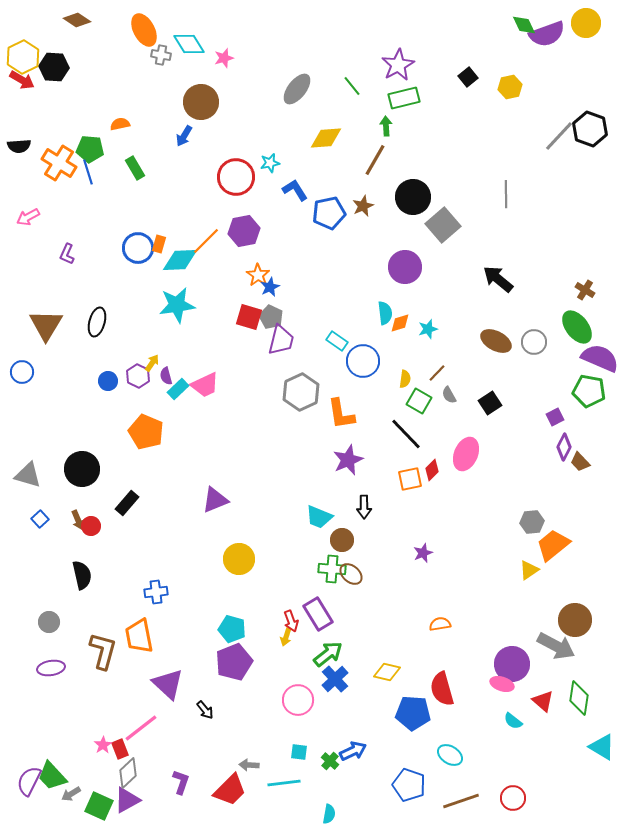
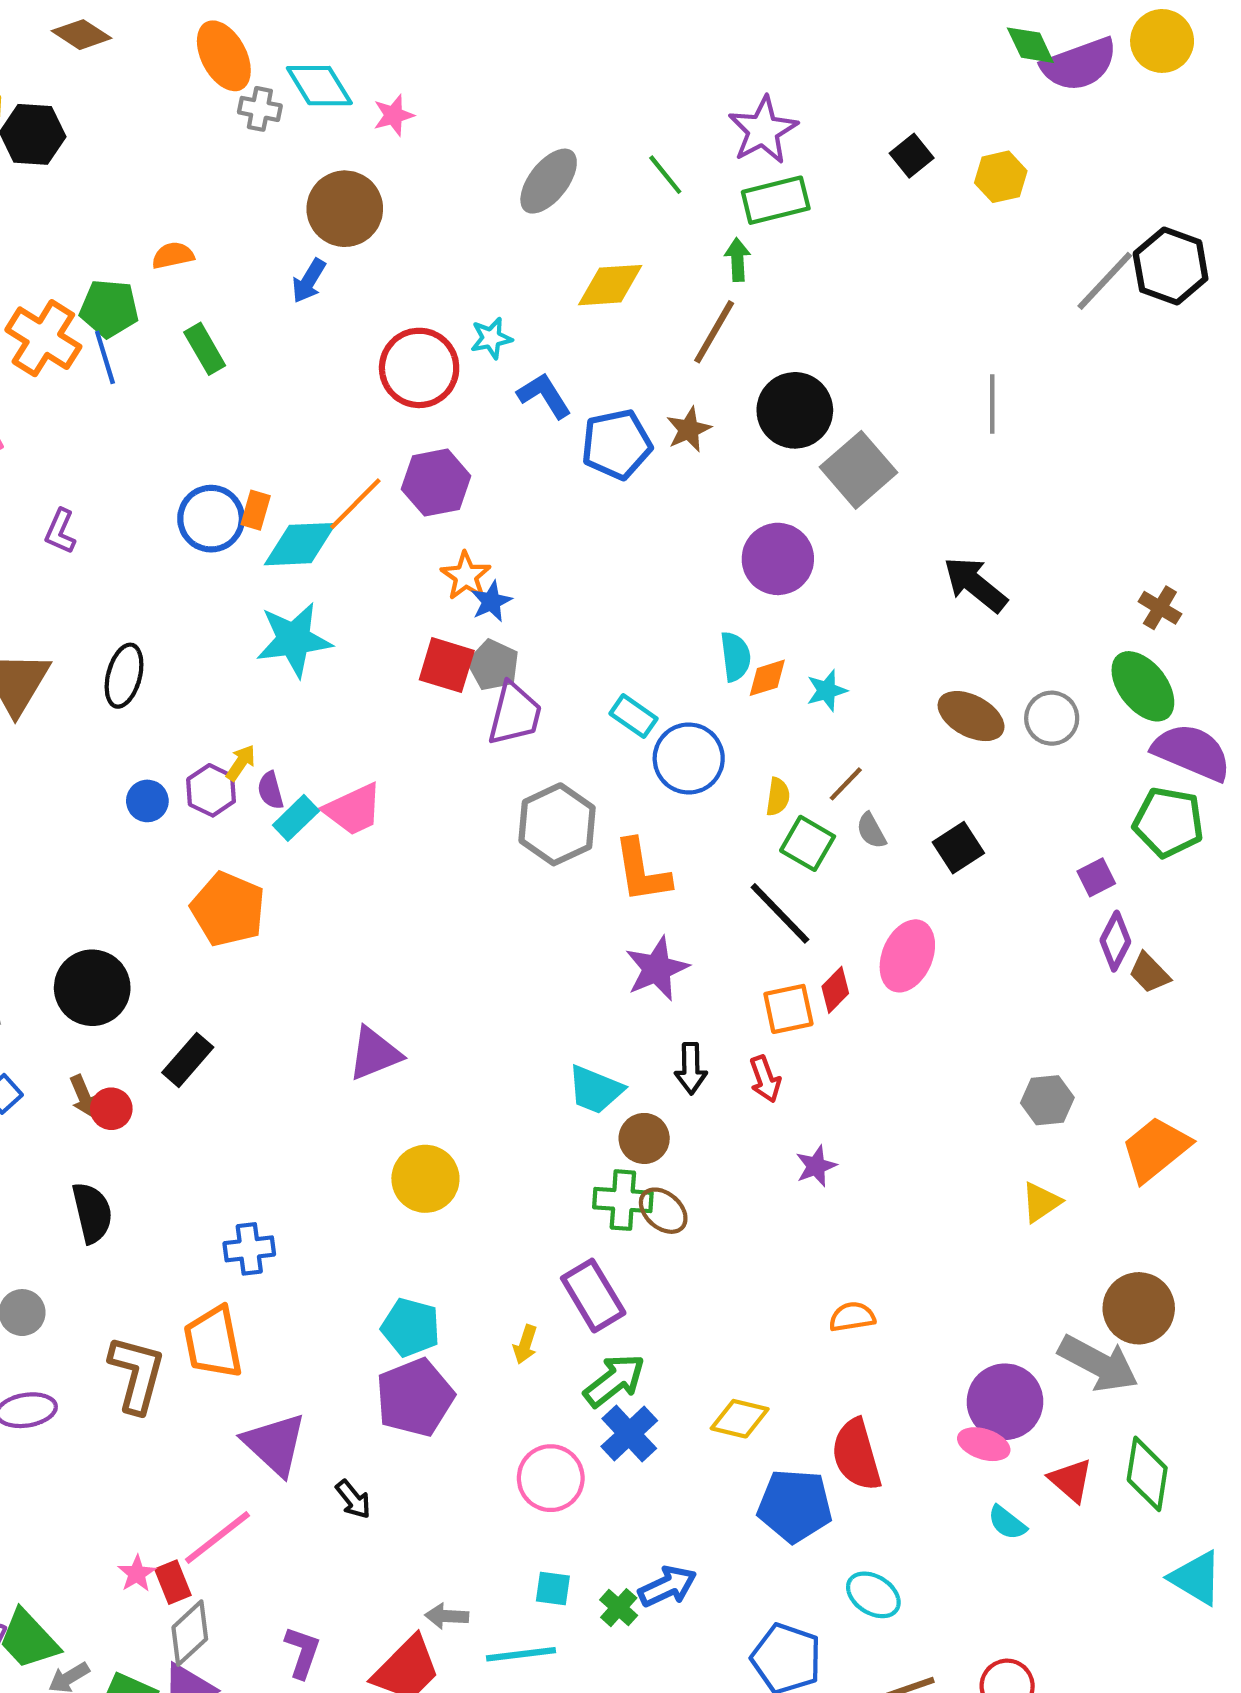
orange trapezoid: (553, 545) -> (1156, 1149), moved
red arrow: (291, 621) -> (765, 1079), moved

